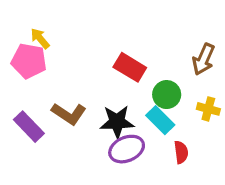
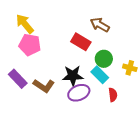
yellow arrow: (40, 38) -> (25, 24), size x1.5
brown arrow: (203, 59) -> (100, 25), moved, turned 96
pink pentagon: (29, 61) -> (30, 45), moved
brown L-shape: (69, 114) -> (44, 86), moved

